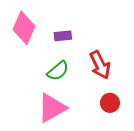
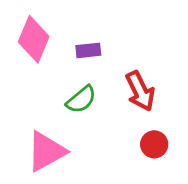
pink triangle: (52, 108) -> (46, 151), moved

